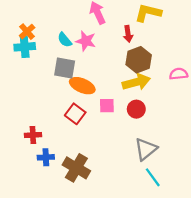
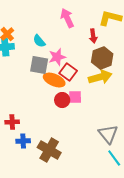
pink star: (86, 41) -> (57, 57), moved, turned -30
red circle: (136, 109) -> (62, 100), moved
red square: (75, 114) -> (68, 72), moved
gray triangle: (146, 149) -> (108, 134), turned -30

